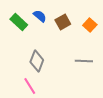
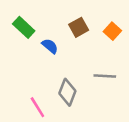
blue semicircle: (40, 16) -> (50, 46), moved
gray diamond: (37, 61) -> (67, 92), moved

